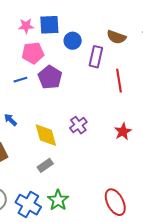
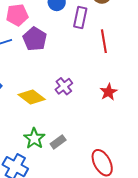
yellow diamond: (46, 135) -> (32, 97), turned -36
gray rectangle: (45, 165) -> (58, 142), moved
green star: (58, 200) -> (34, 138), moved

